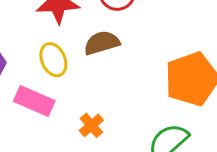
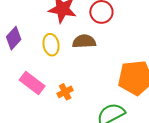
pink rectangle: (34, 101) -> (32, 83), moved

